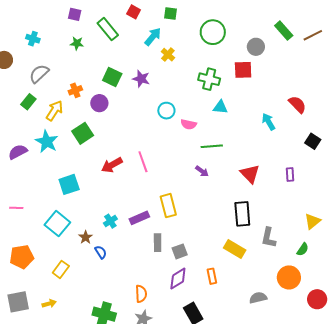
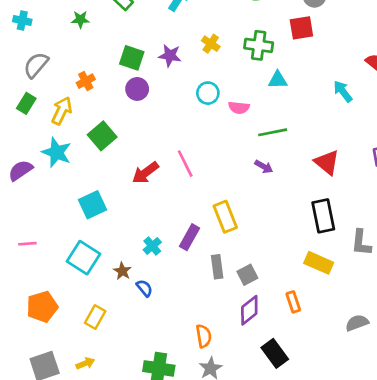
yellow cross: (168, 55) -> (211, 44), moved
purple circle: (99, 103) -> (137, 89), moved
purple rectangle: (139, 218) -> (189, 237), turned -30

